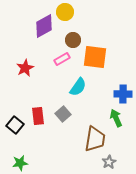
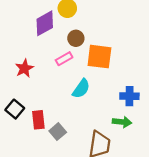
gray square: (63, 114) -> (58, 132), moved
green arrow: (116, 118) -> (122, 122), turned 120
black square: (15, 125) -> (15, 109), moved

